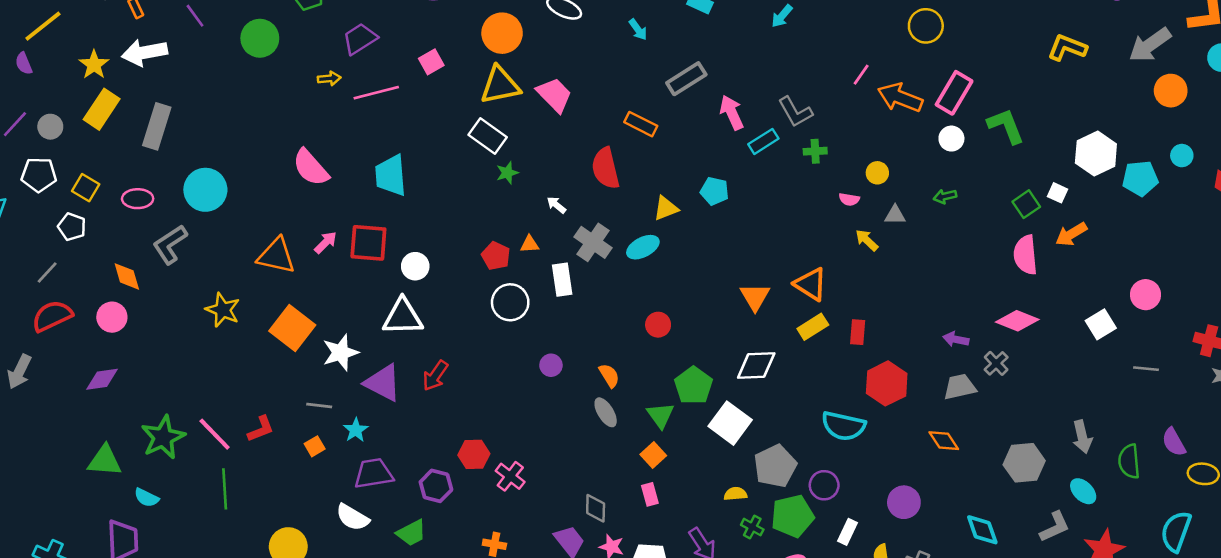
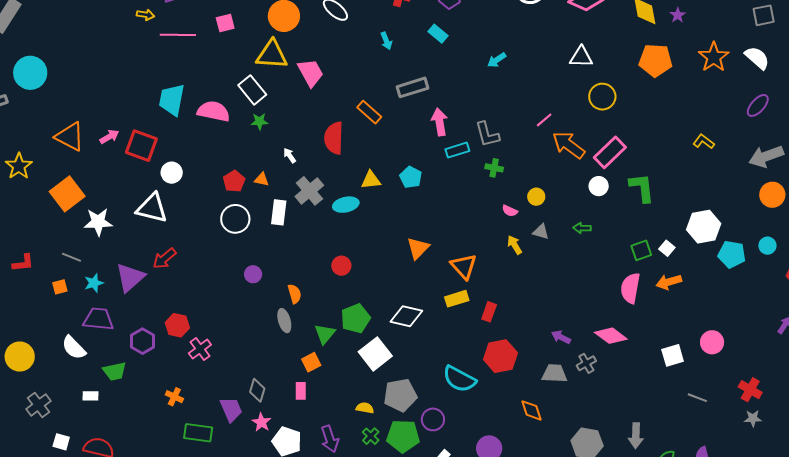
yellow L-shape: (1067, 48) -> (704, 142), size x0.7
pink semicircle: (311, 168) -> (214, 111), moved, turned 128
orange triangle: (755, 297) -> (418, 248), moved
purple triangle: (383, 383) -> (130, 277), moved, turned 36

